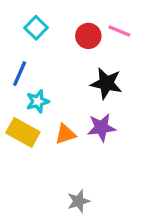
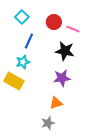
pink line: (119, 31) -> (73, 29), moved
blue line: (20, 74) -> (29, 41), moved
orange triangle: (65, 134) -> (56, 103), moved

